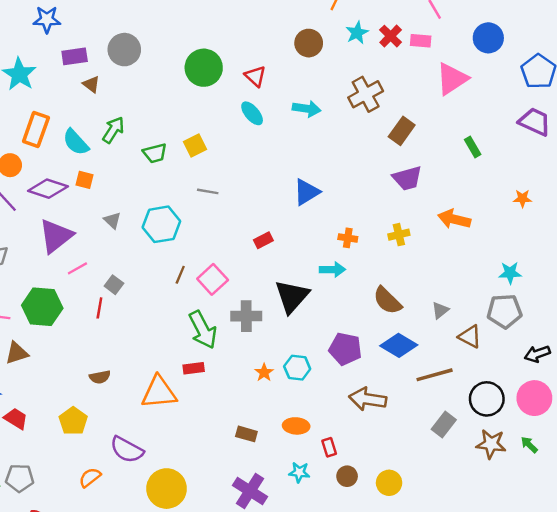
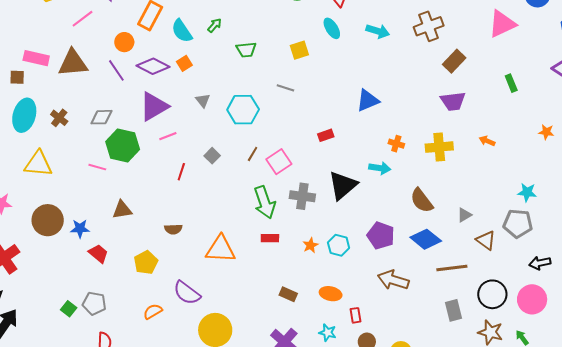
green arrow: (113, 130) -> (215, 25), size x0.7
yellow square: (195, 145) -> (299, 50), moved
orange square: (85, 180) -> (184, 63), turned 35
orange arrow: (454, 219) -> (487, 141), size x0.6
yellow cross: (399, 235) -> (439, 147), size x1.5
gray square: (114, 285) -> (212, 156), moved
green hexagon: (42, 307) -> (123, 145), moved
brown triangle: (17, 353) -> (122, 210), moved
red rectangle: (194, 368) -> (270, 238), moved
gray rectangle: (444, 425) -> (453, 310), turned -60

